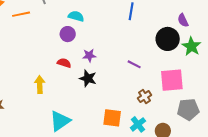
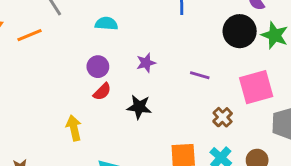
purple circle: (68, 34) -> (98, 67), moved
purple star: (89, 55) -> (146, 63), moved
red semicircle: (64, 63) -> (102, 92), turned 128

